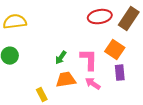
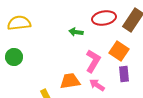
green arrow: (61, 58) -> (76, 32), moved, turned 64
pink L-shape: (89, 60) -> (93, 61), turned 30

